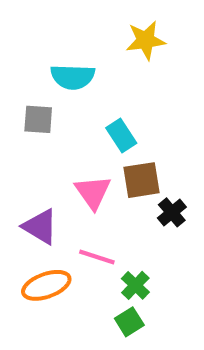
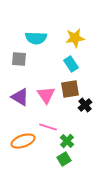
yellow star: (146, 40) -> (75, 38), moved
cyan rectangle: (121, 136) -> (71, 64), moved
purple triangle: (40, 227) -> (20, 97), moved

